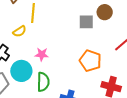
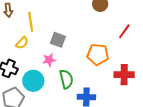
gray square: (86, 22) -> (58, 40), moved, turned 35
green semicircle: (43, 82) -> (66, 79), moved

